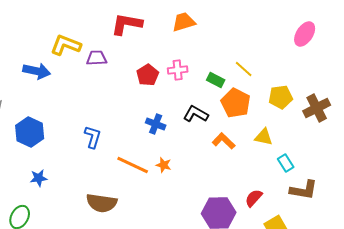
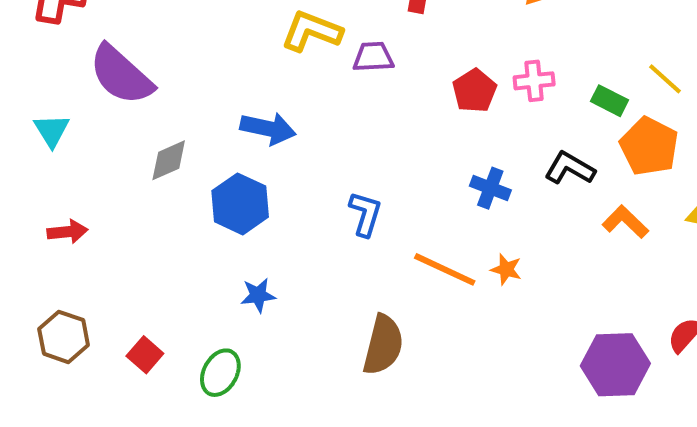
blue arrow: (37, 71) -> (268, 128), moved
brown semicircle: (102, 203) -> (383, 345), turned -84

